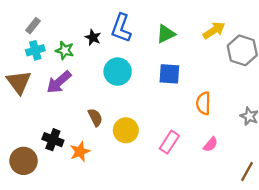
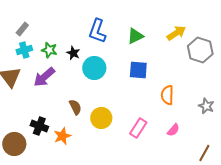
black star: (93, 37) -> (73, 53), moved

